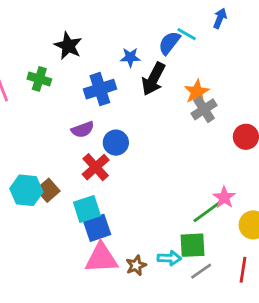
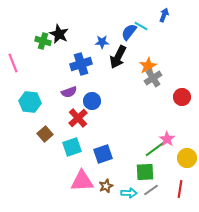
green cross: (39, 79) -> (43, 41), moved
cyan hexagon: (26, 190) -> (30, 102), moved
blue square: (97, 228) -> (103, 154), moved
cyan arrow: (169, 258) -> (129, 193), moved

